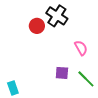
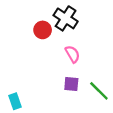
pink semicircle: (81, 48) -> (72, 54), moved

